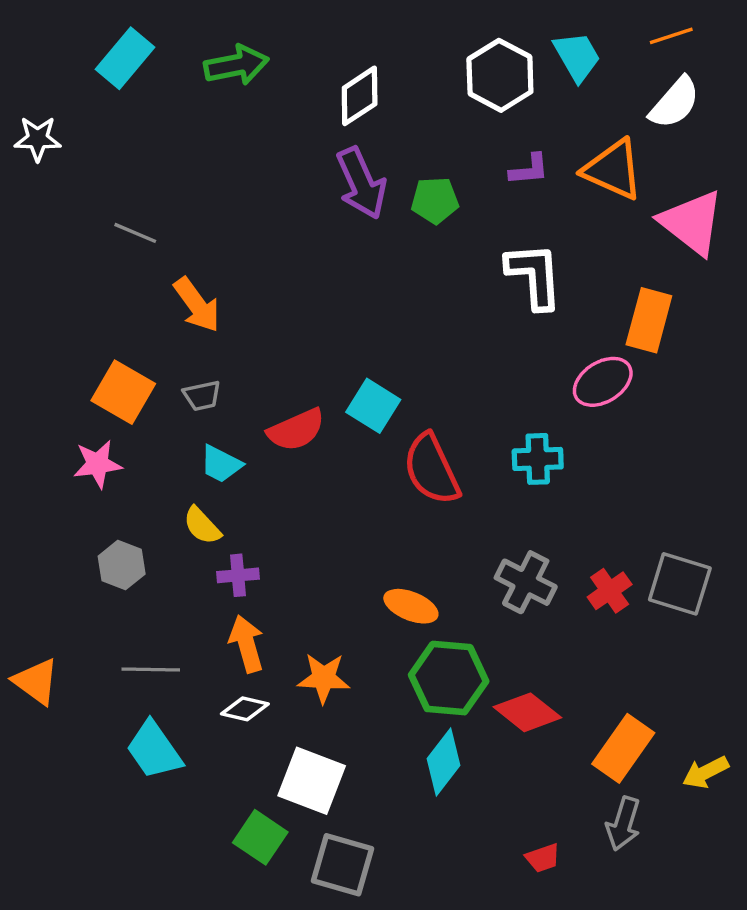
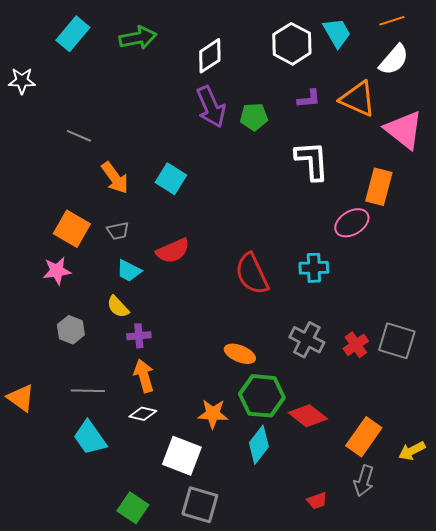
cyan square: (373, 406) -> (171, 179), moved
orange star: (324, 678) -> (213, 414), moved
green square: (260, 837) -> (133, 508), moved

